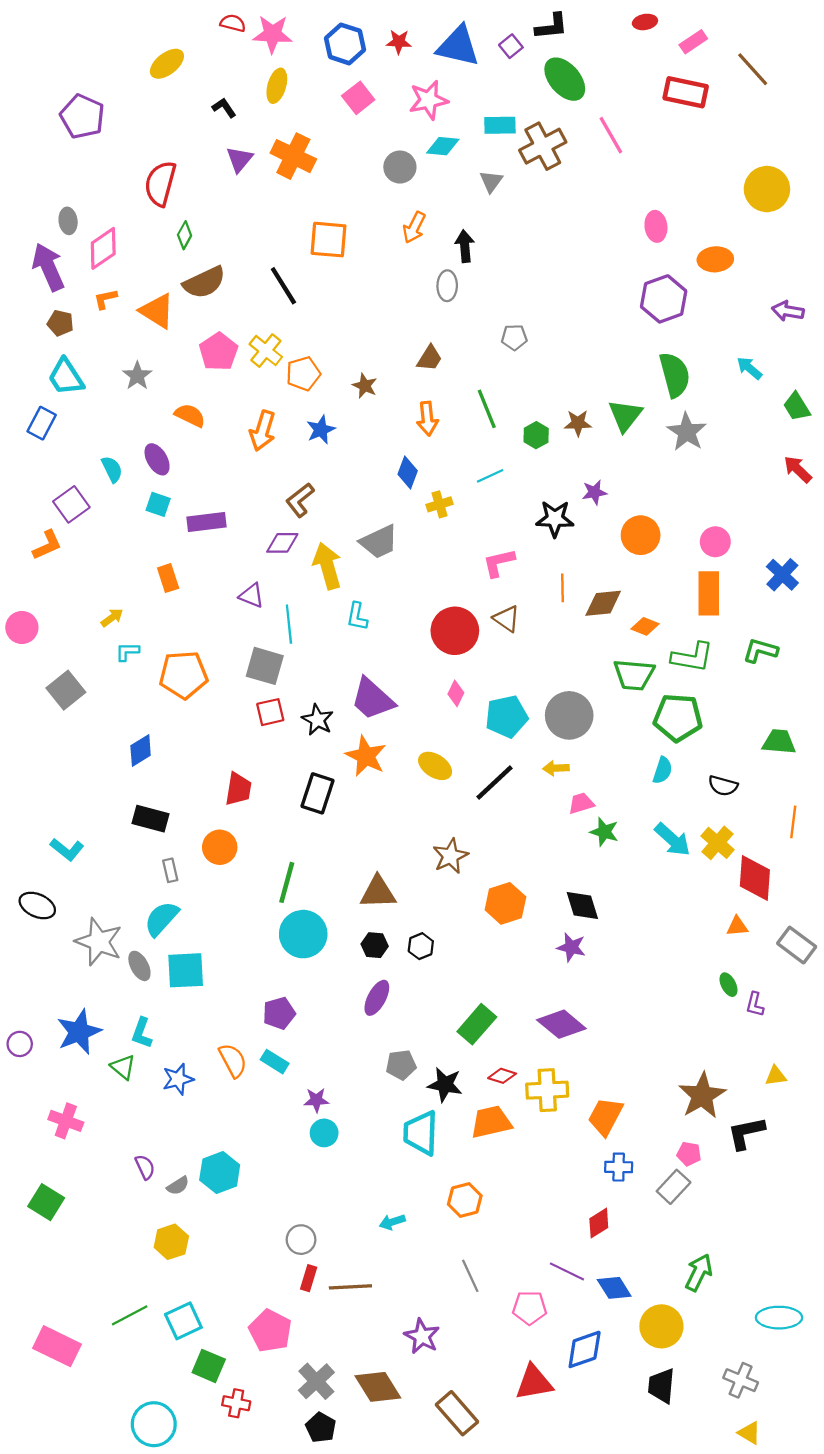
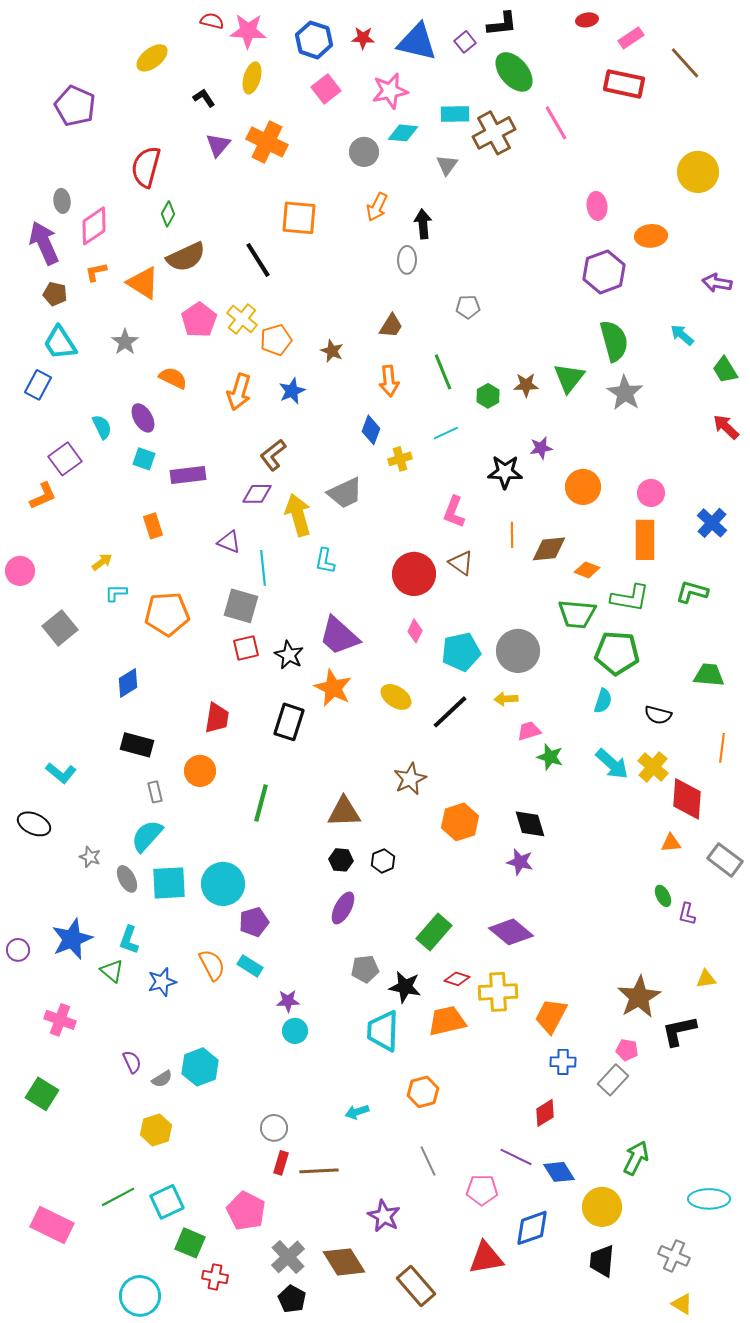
pink L-shape: (499, 563) -> (454, 512), turned -56
cyan circle: (303, 934) -> (223, 884), moved
gray star: (99, 942) -> (90, 857), size x0.5

